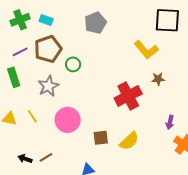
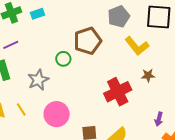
cyan rectangle: (46, 20) -> (38, 14), turned -40
gray pentagon: (95, 23) -> (119, 17), moved
brown pentagon: (48, 49) -> (88, 41), moved

